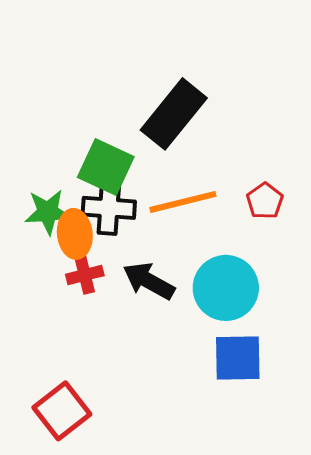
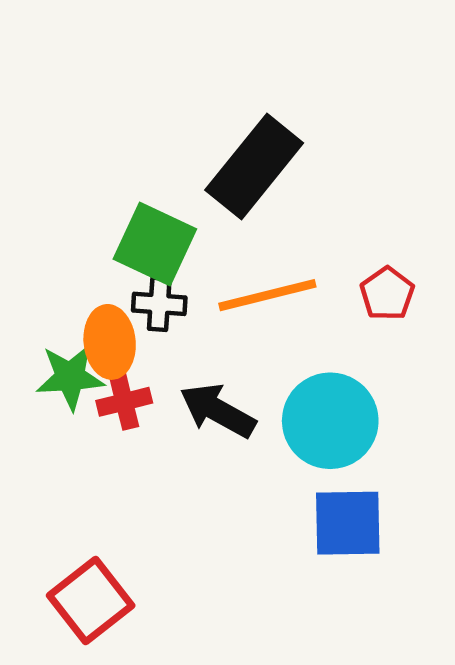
black cross: (109, 208) -> (159, 304), size x0.7
green star: (48, 212) -> (70, 377), moved

